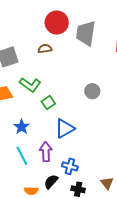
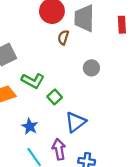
brown semicircle: (45, 49) -> (63, 37), moved, turned -56
gray circle: (92, 91) -> (91, 68), moved

